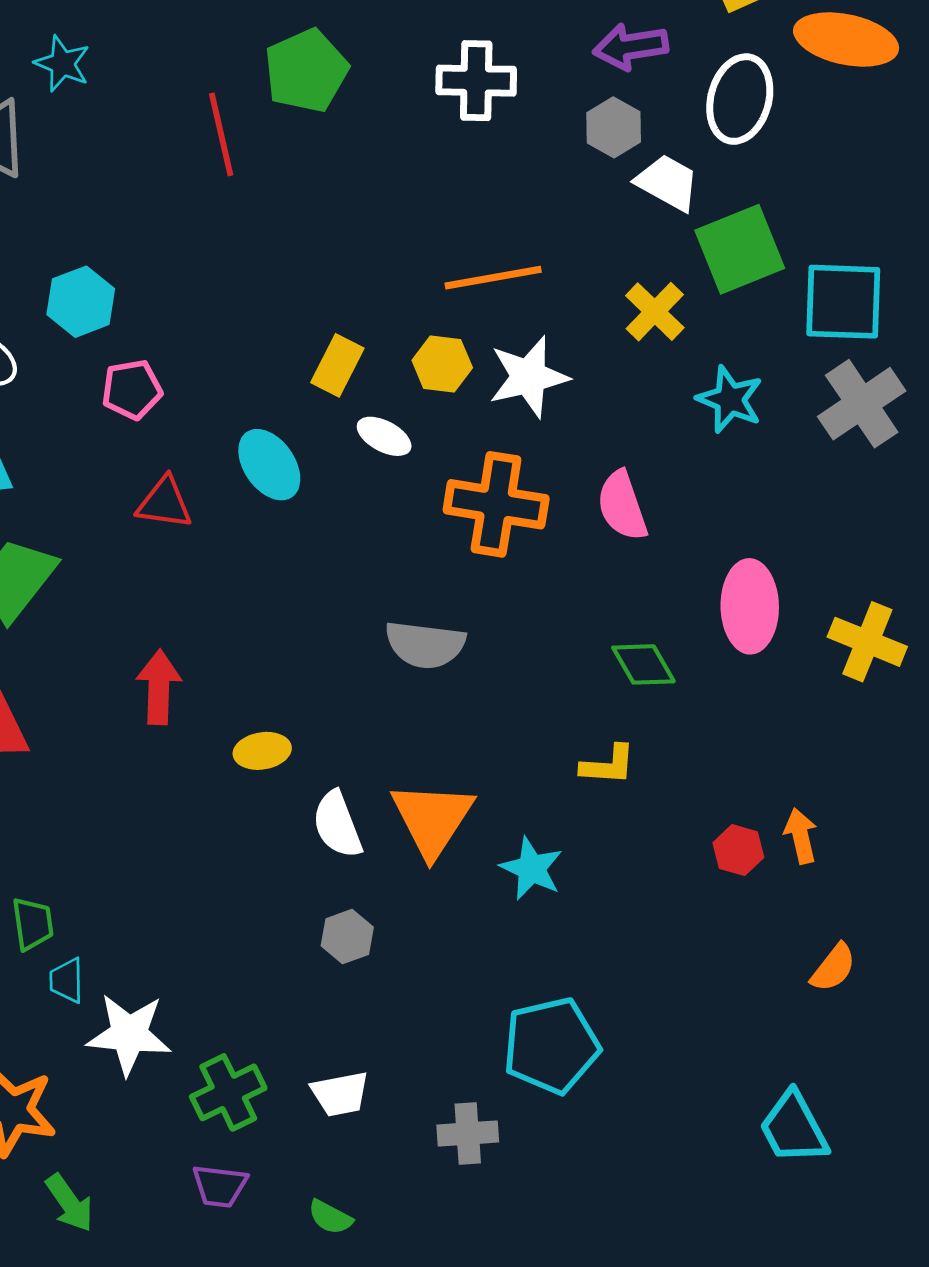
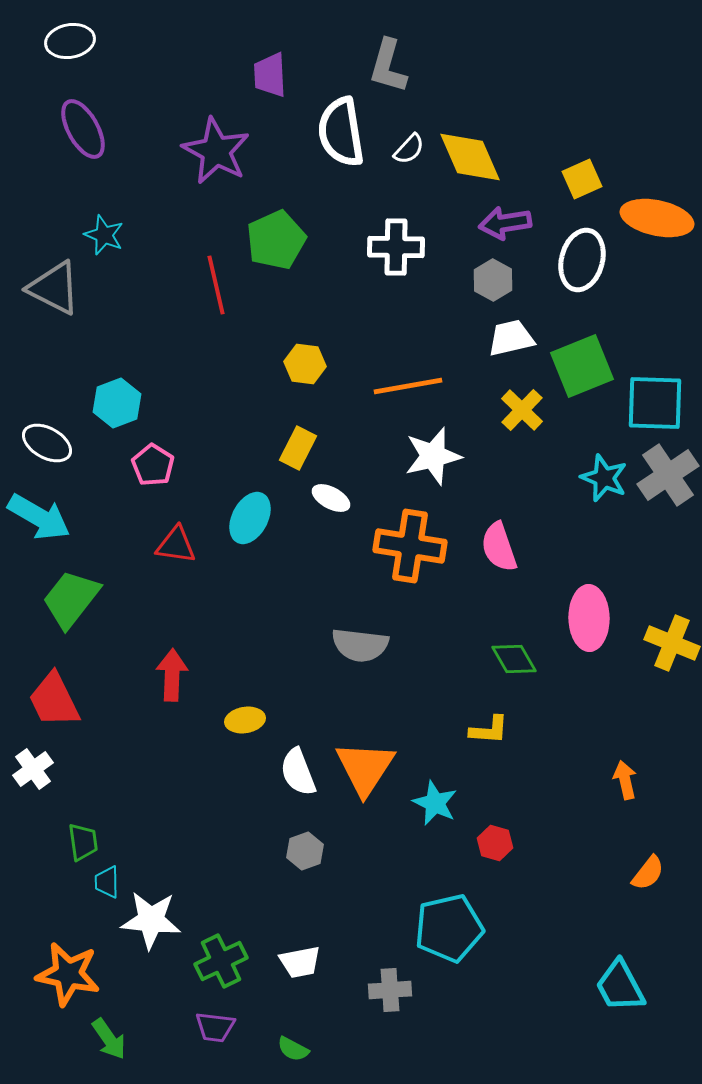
white trapezoid: (668, 183) -> (511, 338), moved, turned -42
yellow hexagon: (442, 364) -> (305, 364), moved
pink pentagon: (132, 390) -> (153, 465), turned -30
cyan star: (730, 399) -> (604, 478), moved
cyan ellipse: (269, 465) -> (250, 518), turned 63
red hexagon: (738, 850) -> (495, 843), moved

